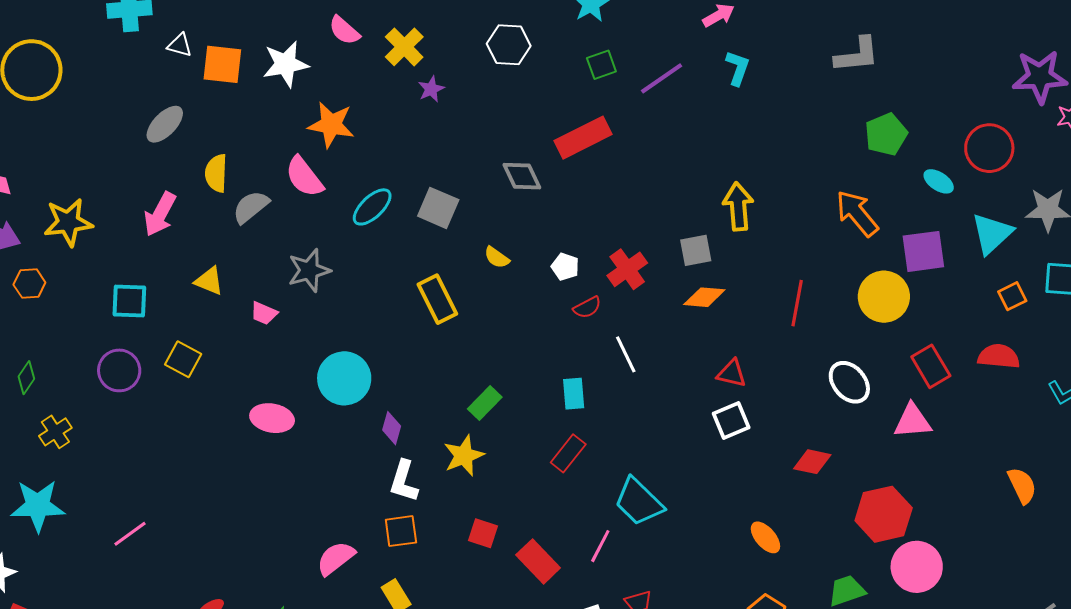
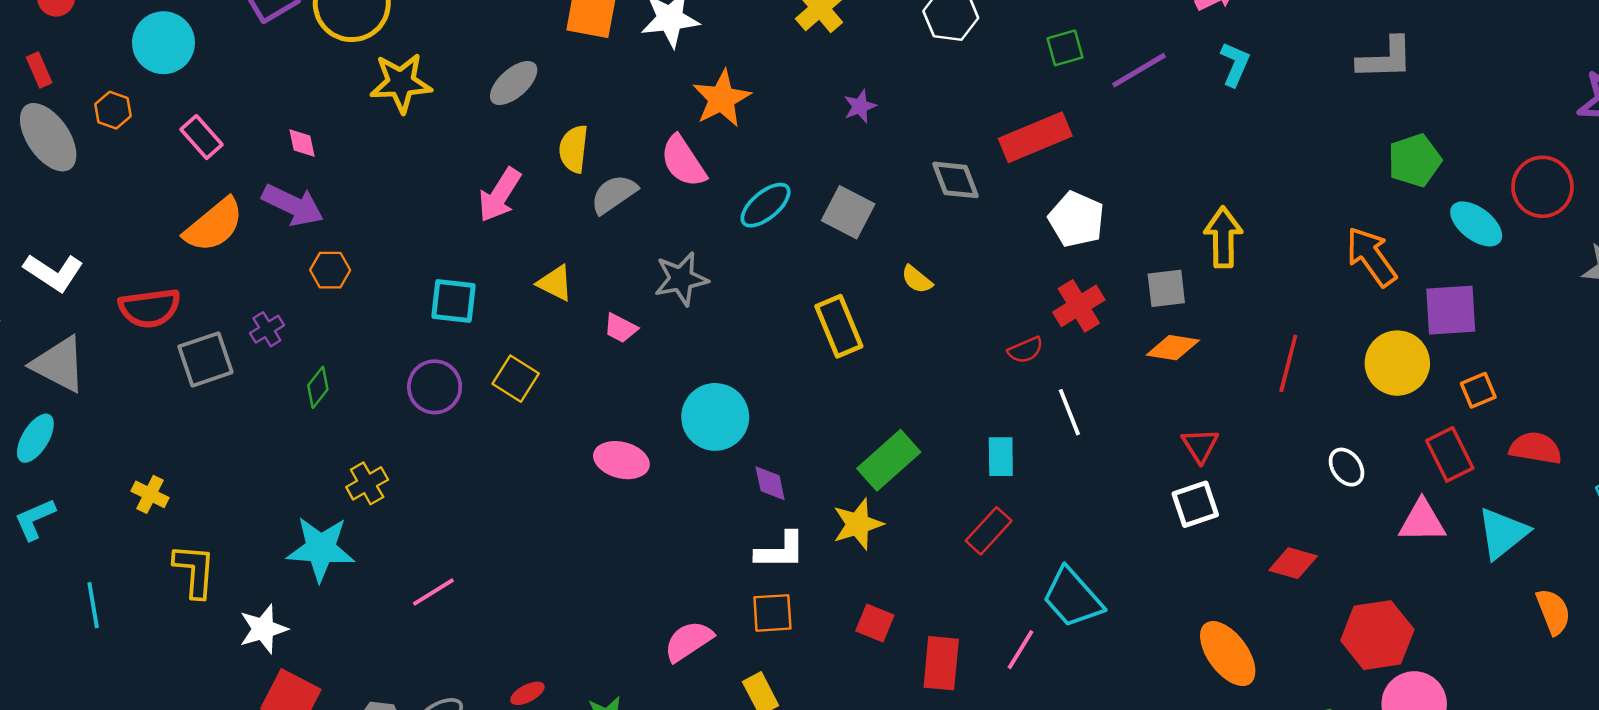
purple star: (431, 89) -> (860, 106), moved
orange star: (331, 125) -> (722, 99), turned 30
cyan ellipse: (939, 181) -> (1476, 224), size x1.4
yellow star: (68, 222) -> (401, 83), moved
cyan triangle: (992, 234) -> (1503, 533), moved
white pentagon: (565, 267) -> (1076, 219), moved, size x1.6
orange square: (1012, 296) -> (1478, 390), moved
red triangle: (732, 373) -> (1200, 445), turned 40
white ellipse: (849, 382) -> (1346, 467), size x0.7
green rectangle: (485, 403) -> (889, 460), size x1.4
purple diamond: (392, 428) -> (770, 483), turned -32
yellow cross: (55, 432) -> (367, 483), moved
white L-shape: (404, 481) -> (780, 551), turned -111
orange ellipse: (765, 537) -> (1228, 654), size x1.6
red rectangle: (538, 561) -> (941, 663), turned 45

